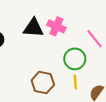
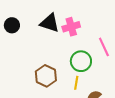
pink cross: (56, 26) -> (71, 27), turned 36

